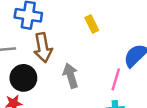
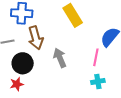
yellow rectangle: (92, 24) -> (73, 15), size x1.6

